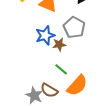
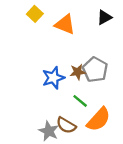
gray pentagon: (74, 27) -> (95, 70), moved
blue star: (45, 35) -> (53, 78), moved

